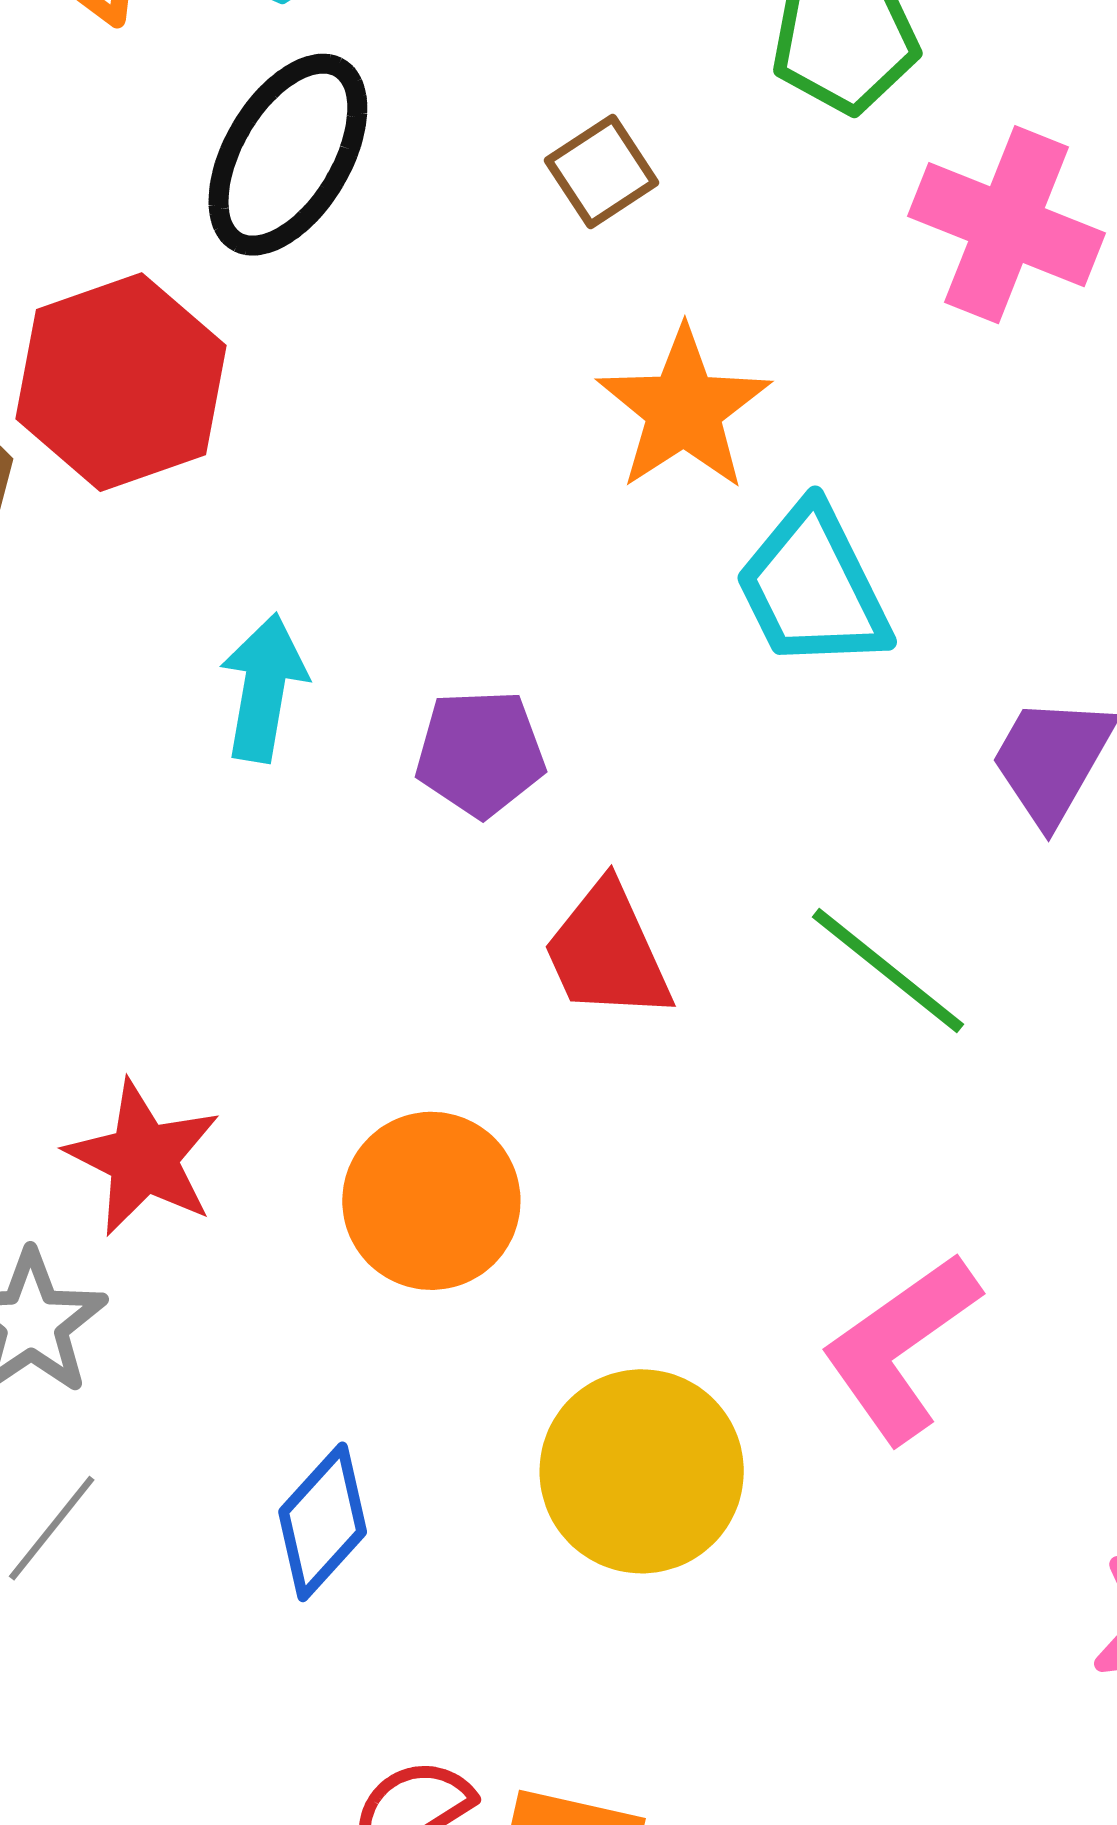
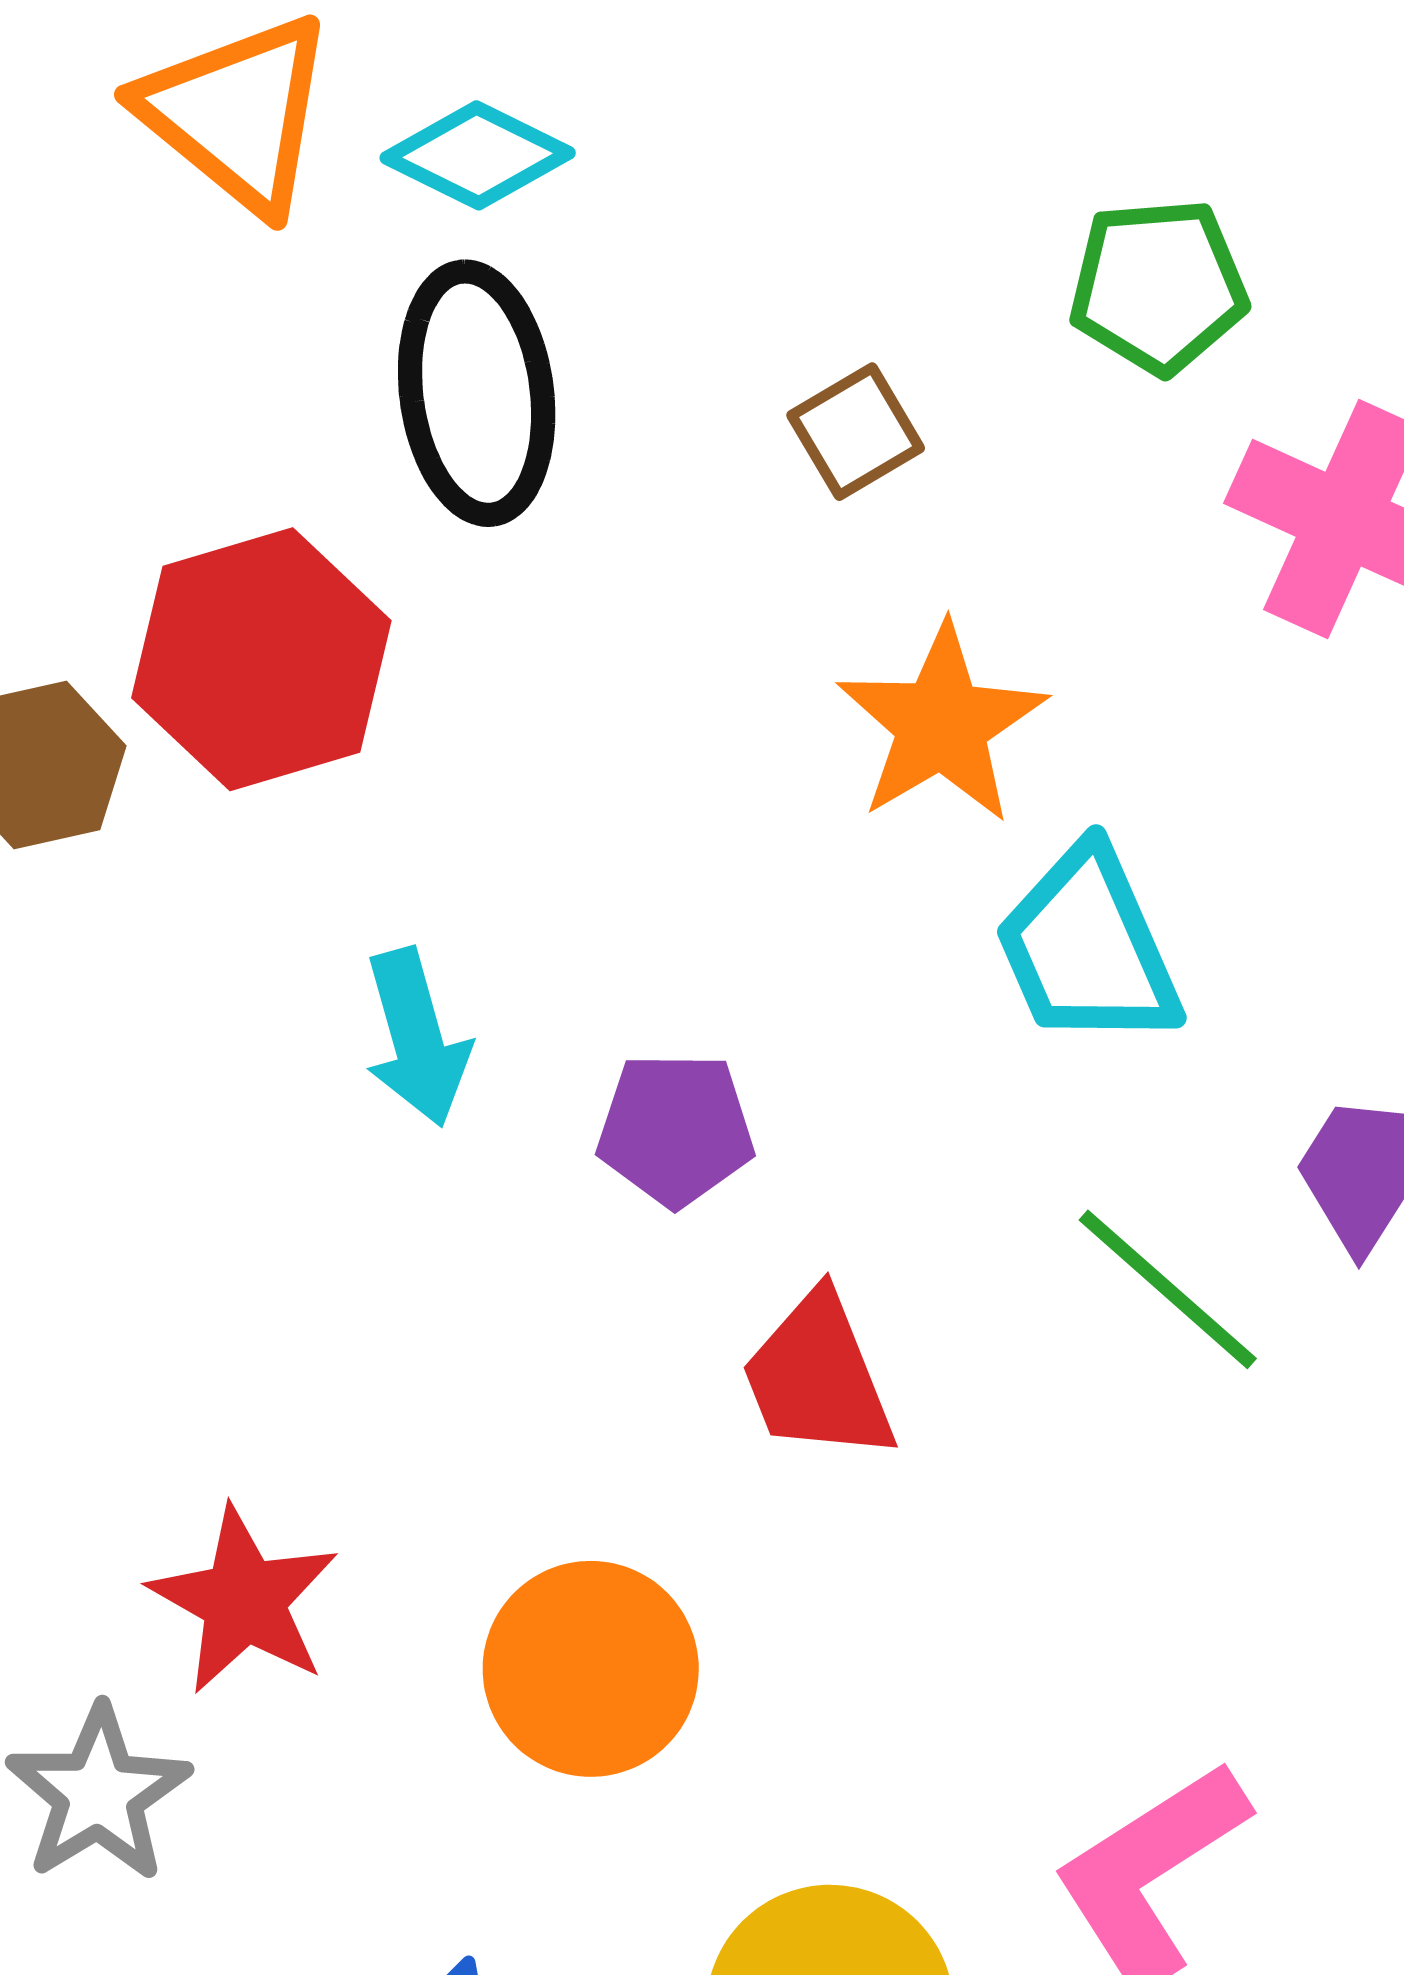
black ellipse: (288, 155) -> (477, 393), turned -41
cyan arrow: (264, 688) -> (417, 1038), turned 152
green line: (888, 971) -> (1168, 1289), moved

